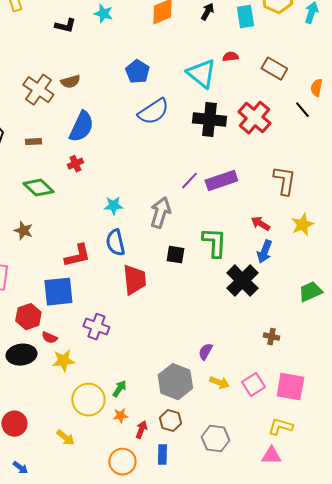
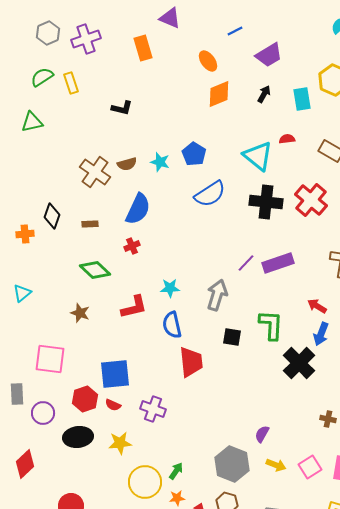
cyan star: (103, 14) -> (160, 162), moved
red L-shape: (77, 256) -> (134, 307), moved
red semicircle: (49, 338) -> (113, 405), moved

